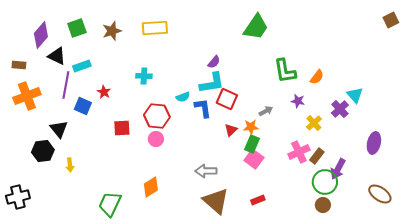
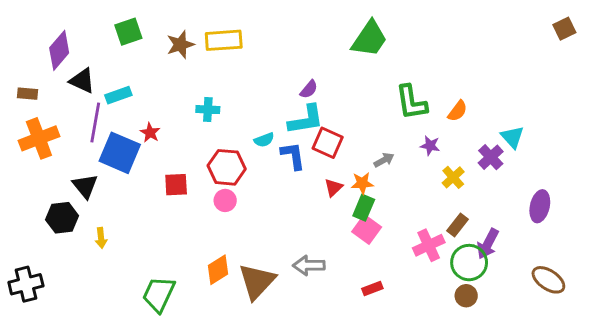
green square: (77, 28) -> (128, 32), moved
brown star: (112, 31) -> (180, 45), moved
blue square: (83, 106) -> (120, 153), size x1.6
pink cross: (299, 152) -> (429, 245), moved
gray arrow: (206, 171) -> (309, 265), moved
brown triangle: (216, 201) -> (257, 281), moved, turned 32

